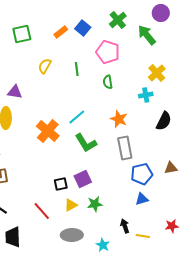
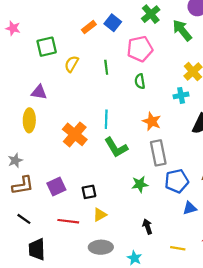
green square: (22, 34) -> (47, 47), moved
pink pentagon: (108, 52) -> (140, 49), turned -30
cyan line: (77, 117) -> (106, 119), turned -48
purple square: (83, 179) -> (56, 186), moved
blue triangle: (142, 199) -> (190, 208), moved
green star: (95, 204) -> (140, 184), moved
red line: (42, 211) -> (68, 221), turned -42
black arrow: (125, 226) -> (147, 227), moved

